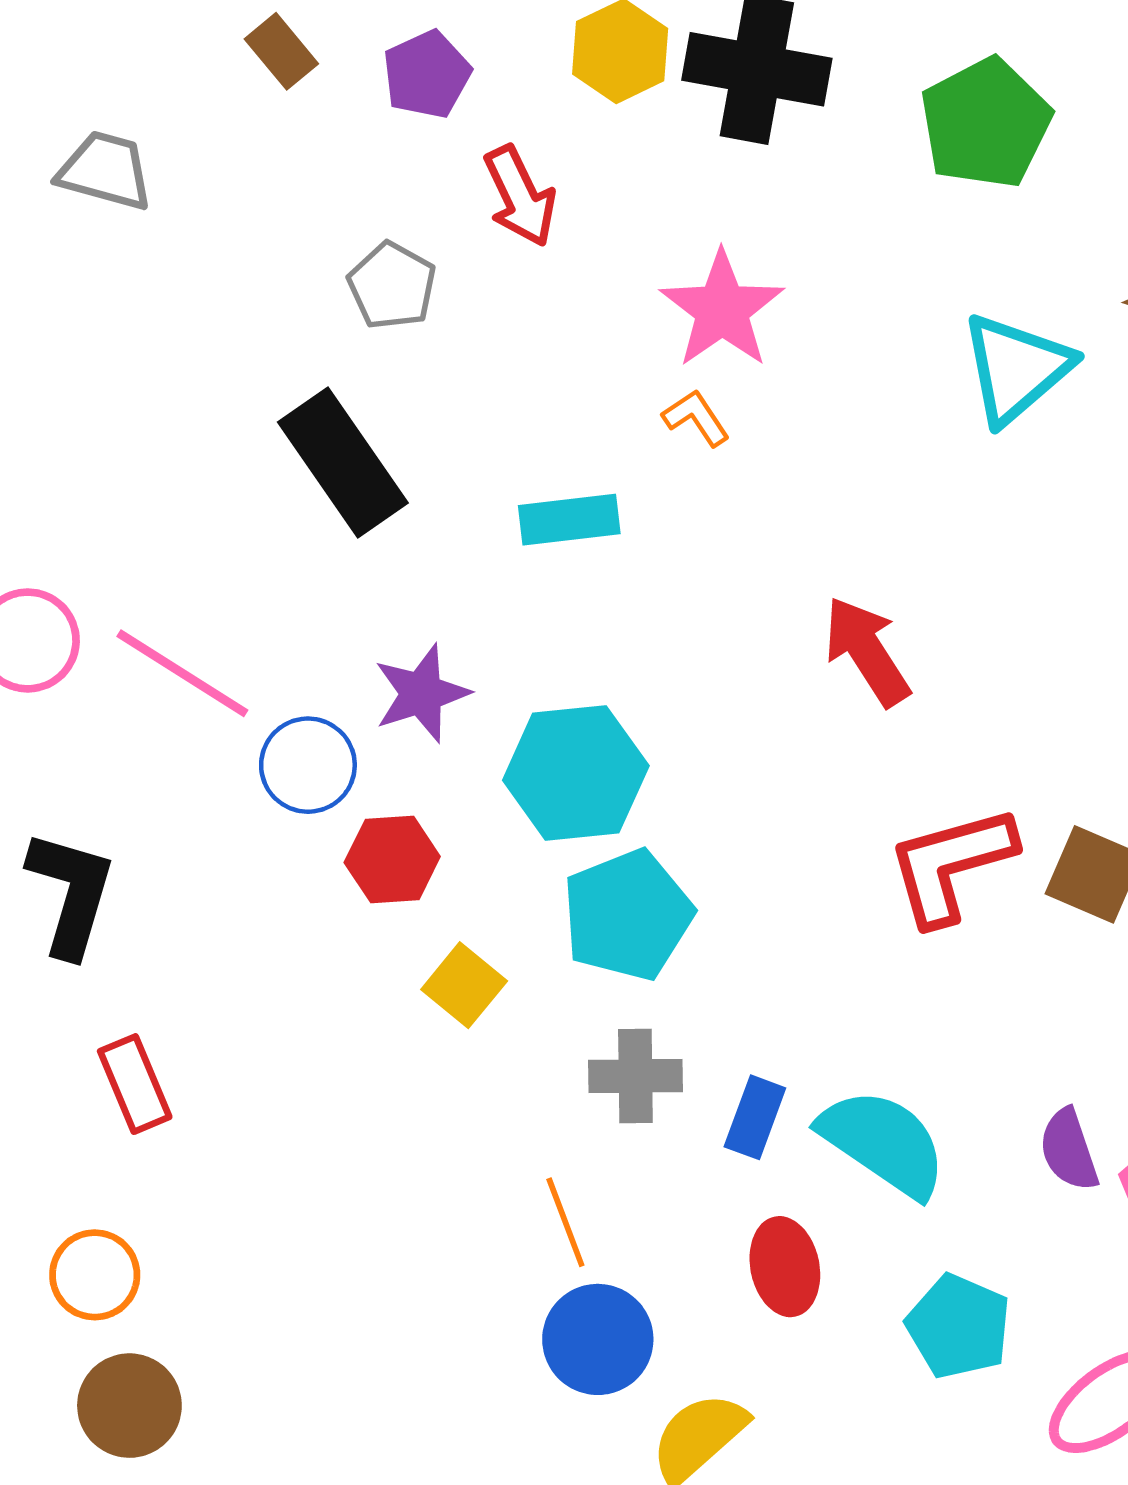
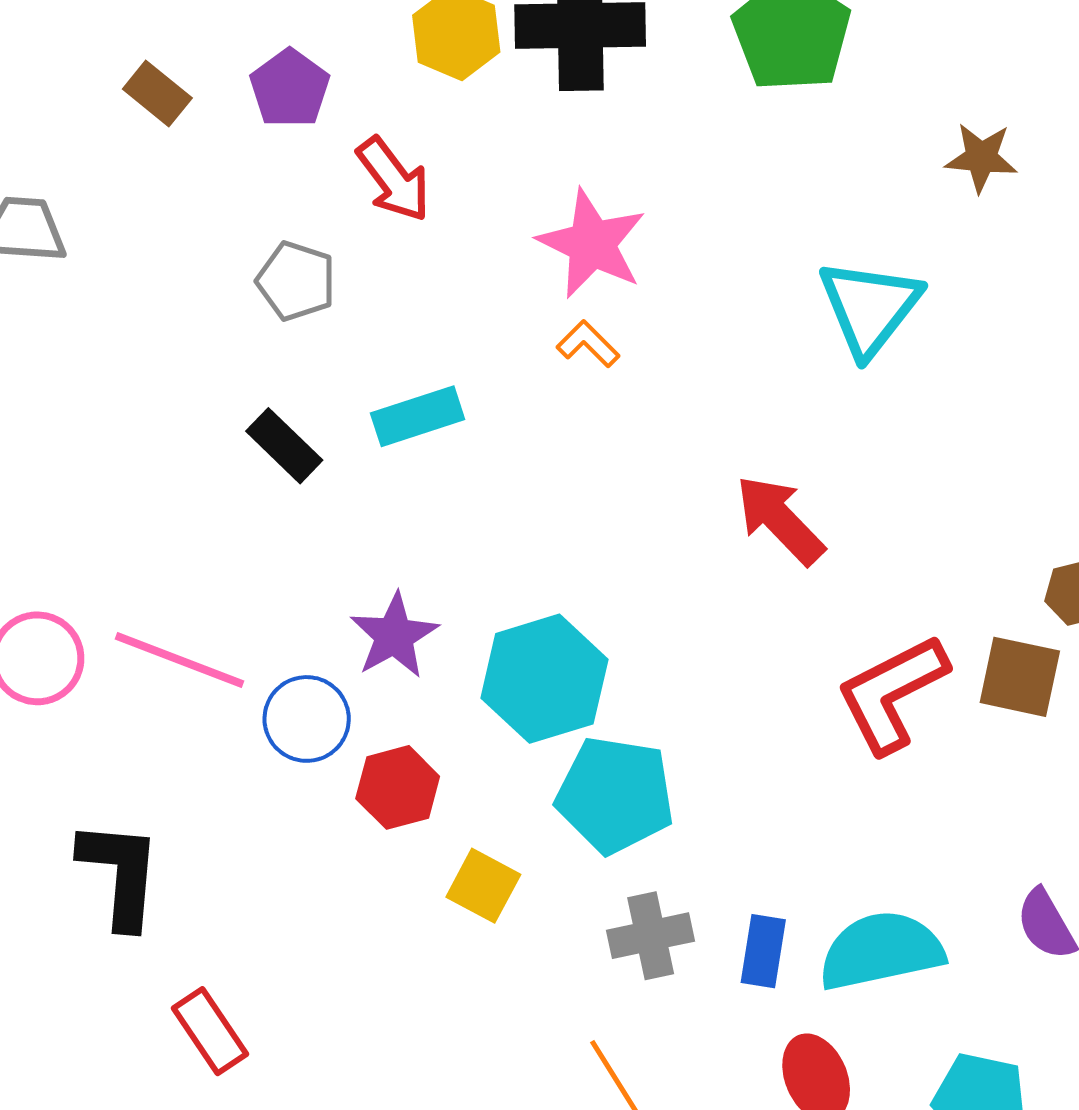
cyan triangle: (1016, 368) -> (870, 307), moved
black rectangle: (343, 463) -> (284, 446), size x0.6
cyan rectangle: (569, 520) -> (418, 416), moved
cyan pentagon: (628, 915) -> (615, 795), turned -30
cyan semicircle: (883, 1143) -> (881, 951), turned -35

